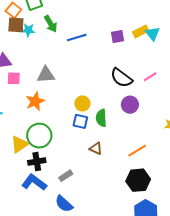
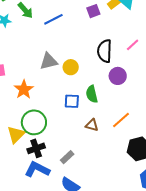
gray triangle: (46, 75) -> (49, 61), moved
black semicircle: (121, 78) -> (105, 51), turned 65
yellow circle: (82, 103) -> (71, 67), moved
orange line: (137, 151) -> (121, 120), moved

